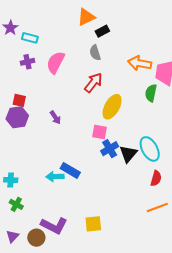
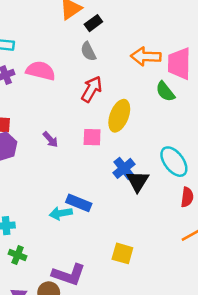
pink semicircle: (55, 62) -> (41, 71), turned 85
green semicircle: (151, 93) -> (165, 91), turned -42
pink square: (100, 132) -> (92, 137), moved
black triangle: (128, 154) -> (138, 181), moved
yellow square: (93, 224) -> (122, 253), moved, turned 30

